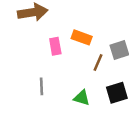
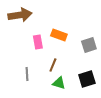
brown line: (98, 63) -> (53, 65), moved

